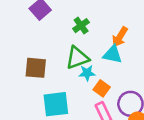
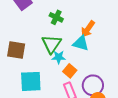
green cross: (81, 26) -> (56, 17), turned -32
green triangle: (77, 58) -> (51, 44), turned -40

